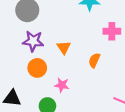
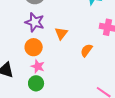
pink star: (62, 85) -> (38, 66), moved

